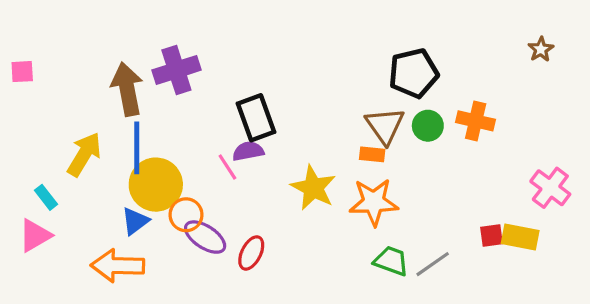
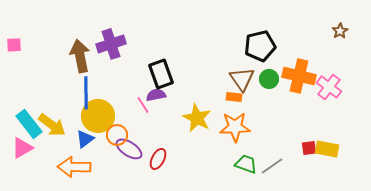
orange cross: (476, 121) -> (299, 76), size x1.4
yellow arrow: (84, 154) -> (52, 125), moved, turned 96
pink cross: (550, 188) -> (329, 87), moved
cyan rectangle: (46, 197) -> (29, 124), size x1.8

